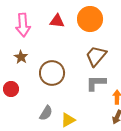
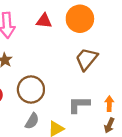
brown circle: (52, 73) -> (31, 89), moved
gray L-shape: (96, 83) -> (79, 105), moved

